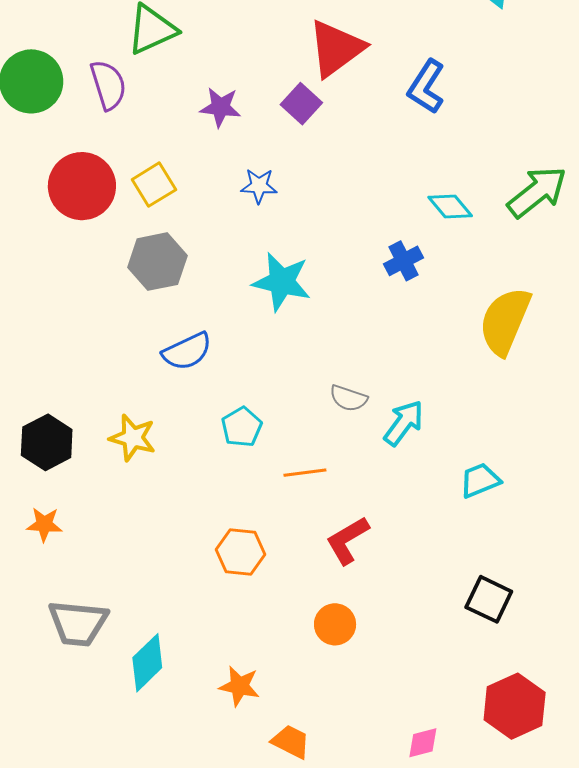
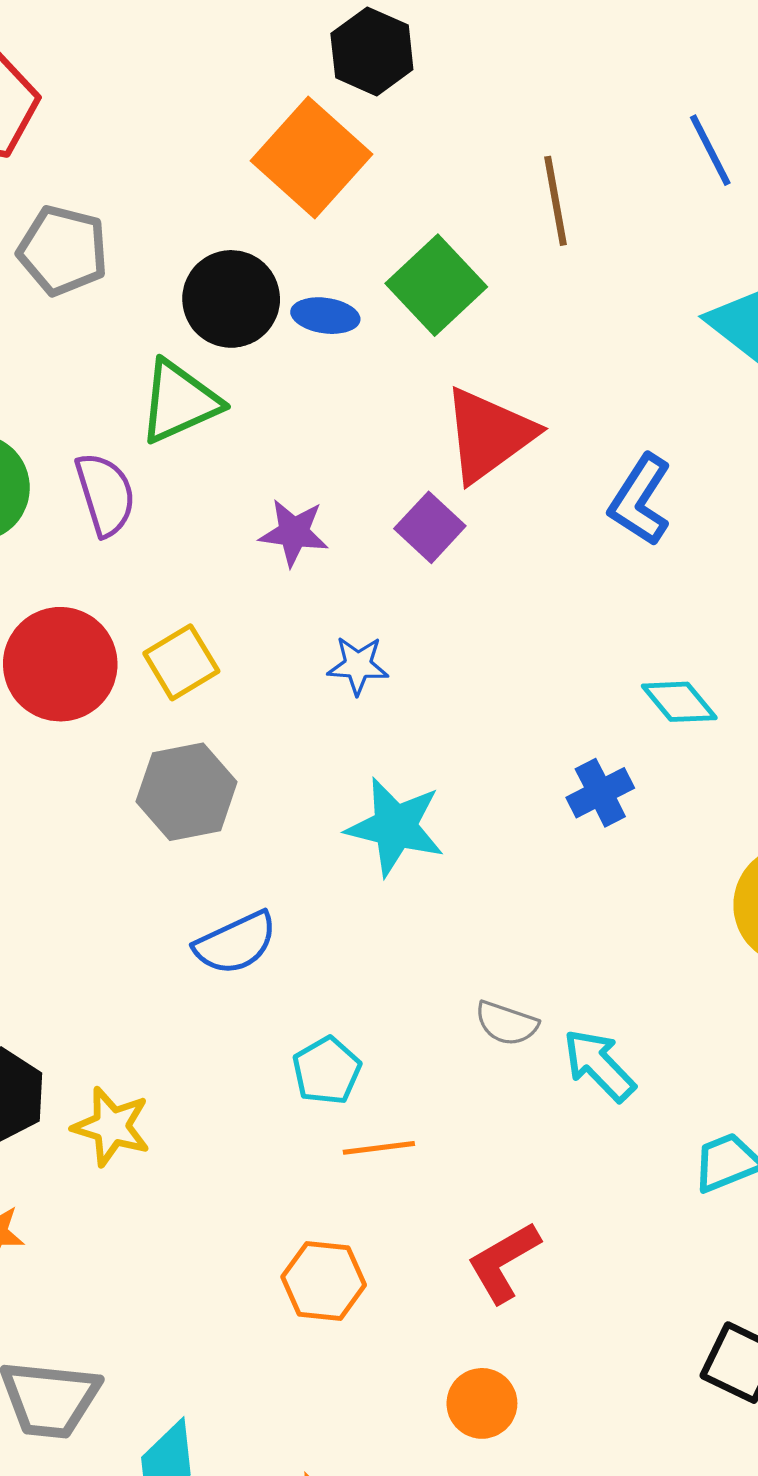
cyan arrow: (404, 423) -> (599, 1065), turned -81
yellow star: (133, 438) -> (111, 1127), moved
orange line: (305, 473) -> (379, 1148), moved

